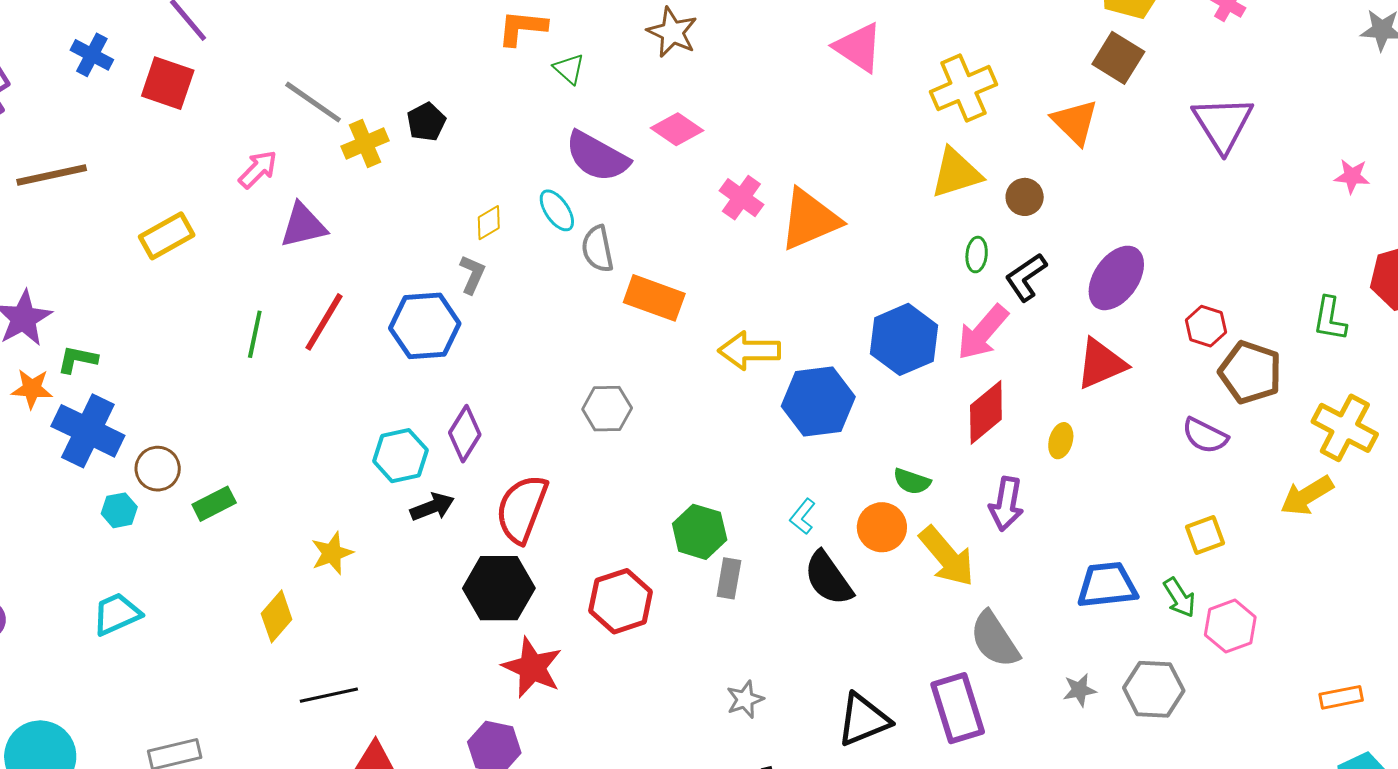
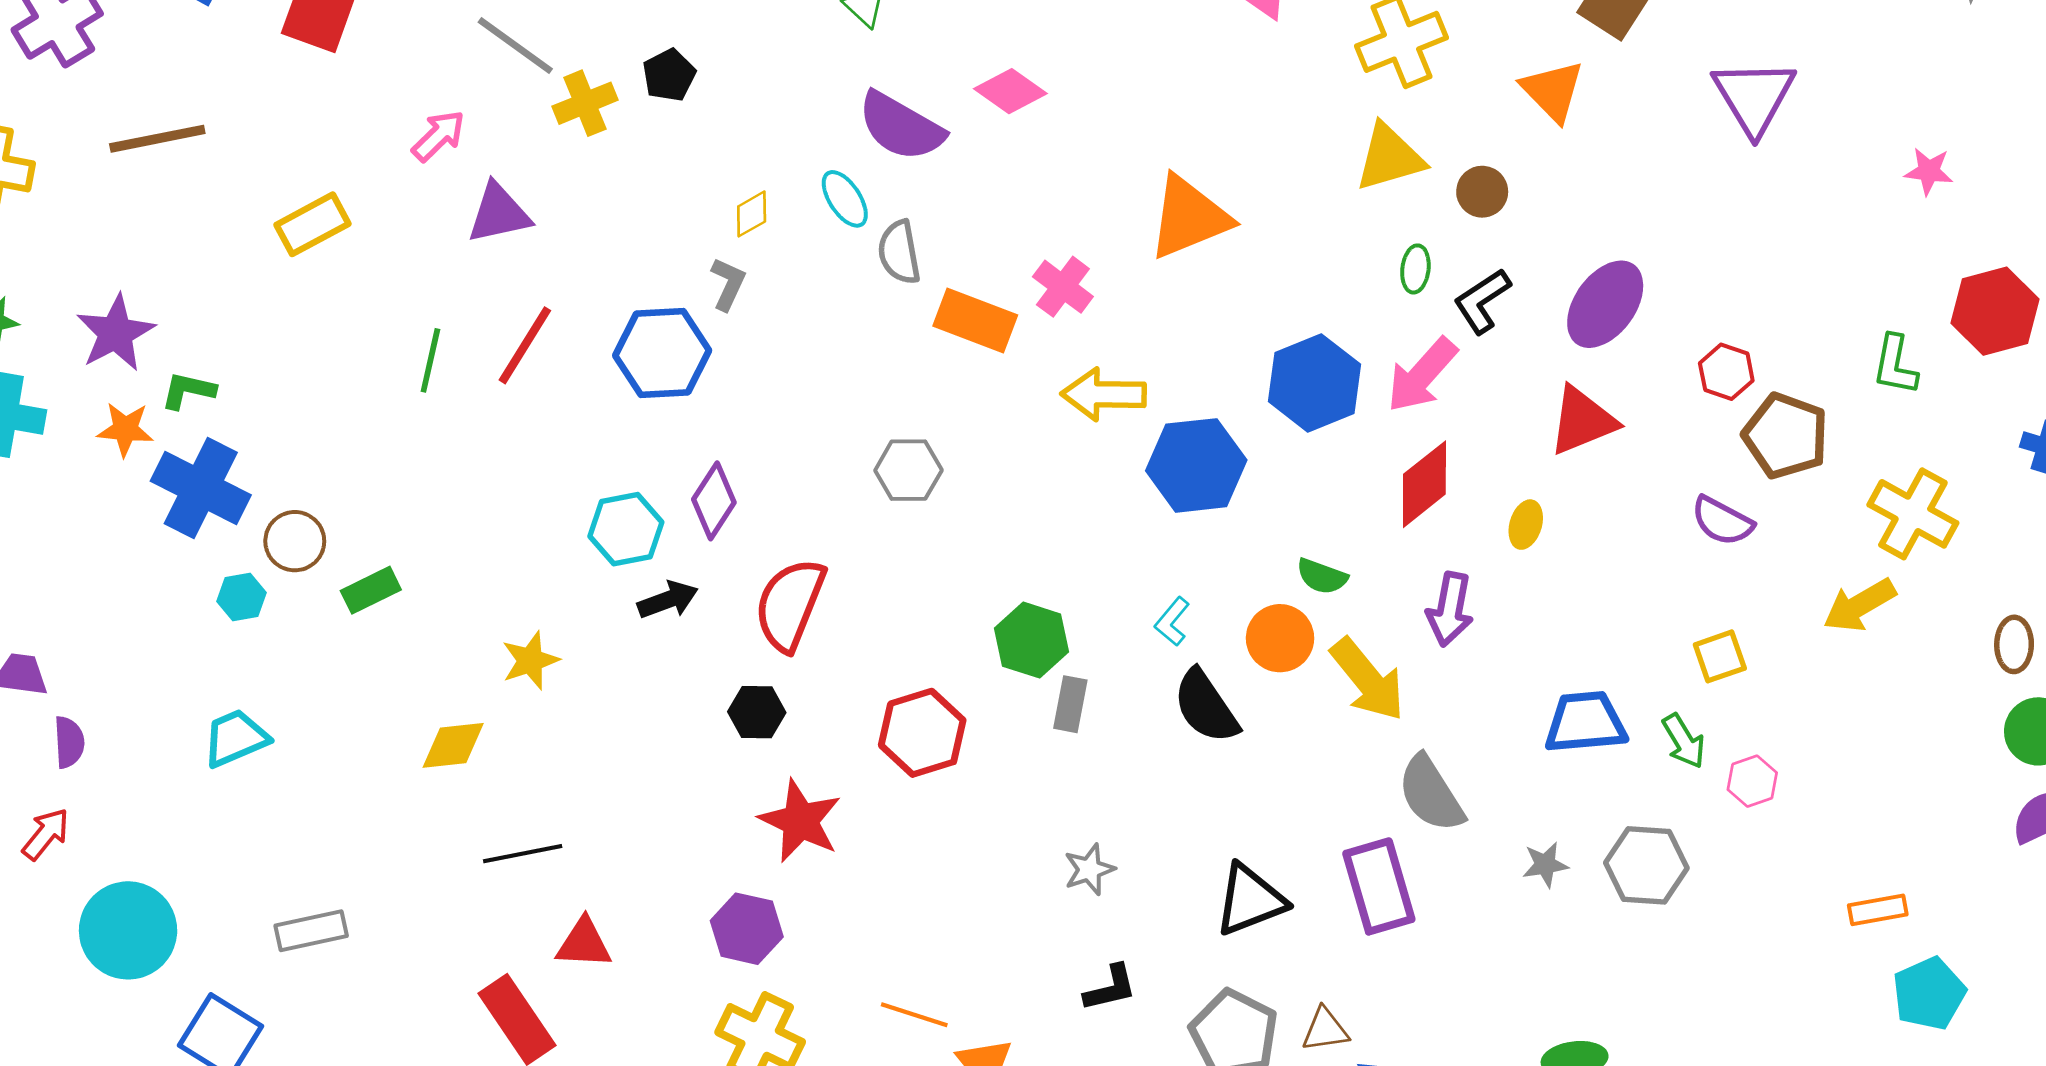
pink cross: (741, 198) -> (1063, 287), moved
black hexagon: (499, 588) -> (757, 712), size x0.6
yellow diamond: (277, 616) -> (453, 745), turned 42
pink hexagon: (1230, 626) -> (1752, 781), size x0.7
orange rectangle: (1341, 697) -> (1878, 910), moved

